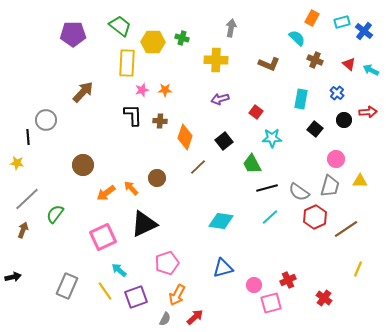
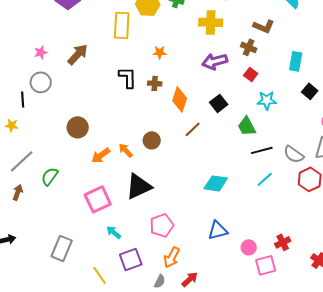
brown cross: (315, 60) -> (249, 47), moved
pink star: (142, 90) -> (41, 52), moved
purple arrow: (220, 99) -> (215, 61), size x1.4
yellow line: (105, 291) -> (100, 275), moved

